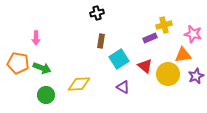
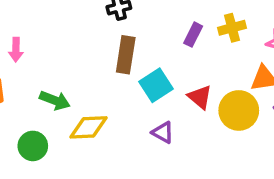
purple rectangle: (150, 38) -> (193, 35), moved, turned -40
brown rectangle: (101, 41) -> (126, 55), size x1.5
green arrow: (42, 68) -> (55, 100), moved

